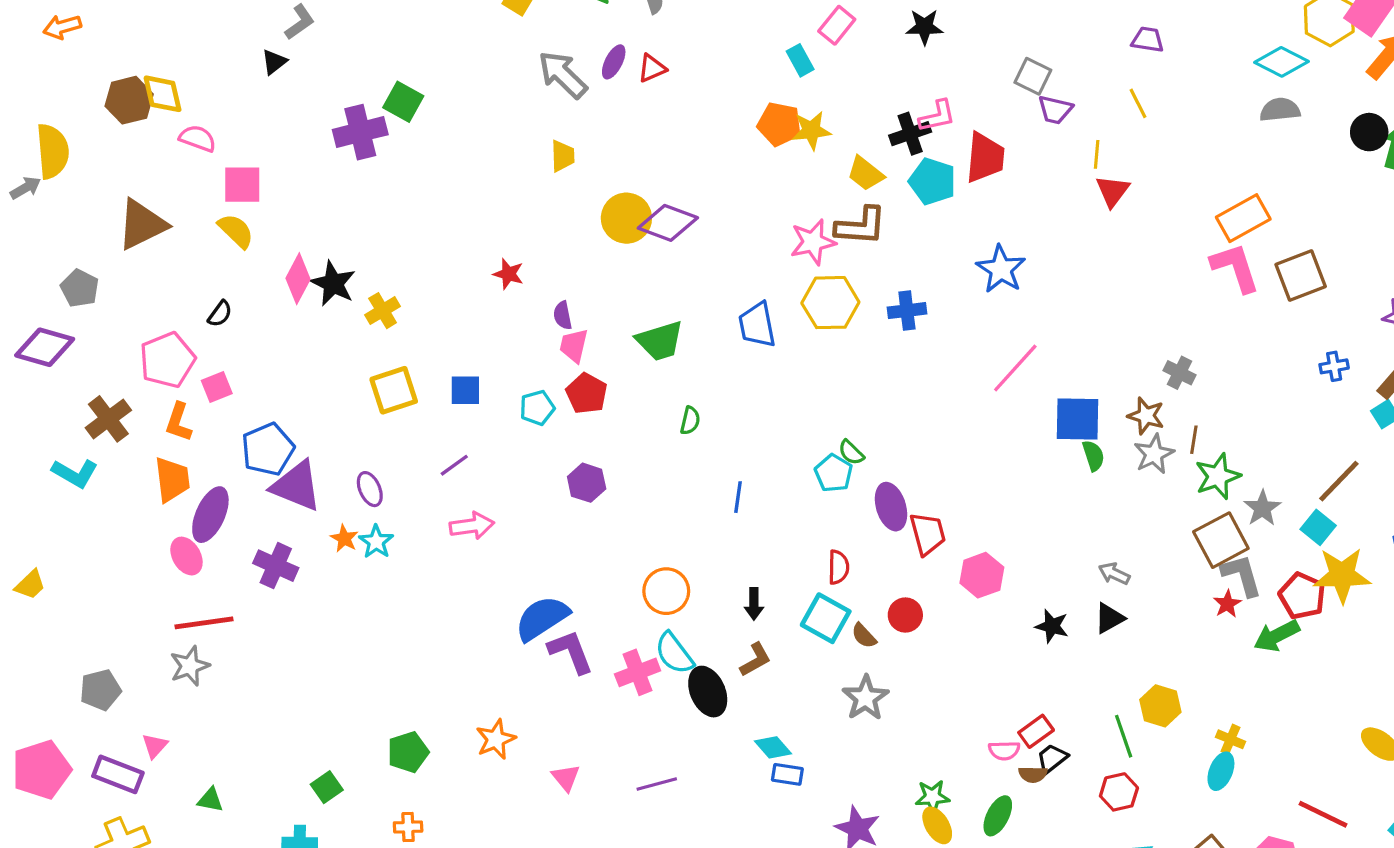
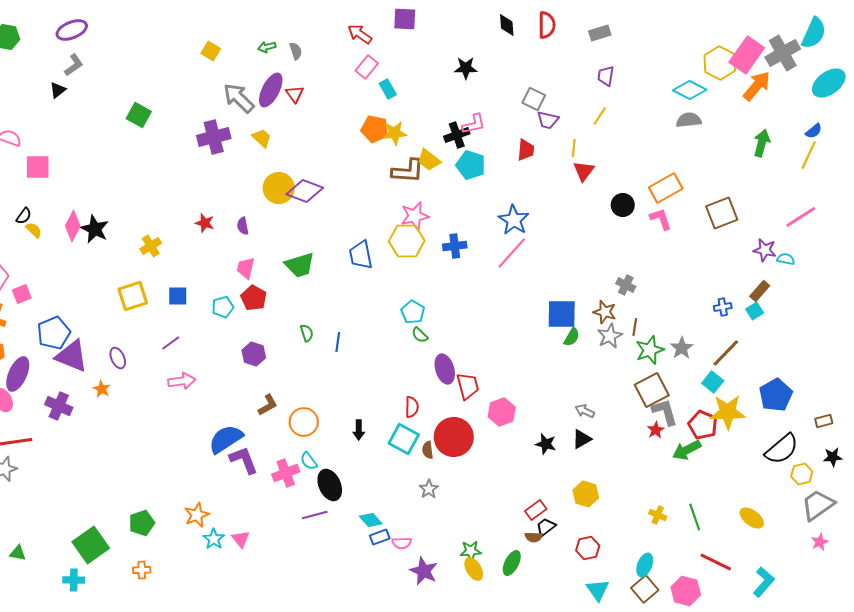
pink rectangle: (837, 25) -> (367, 67), moved
purple trapezoid: (1148, 40) -> (606, 76), turned -90
purple ellipse: (614, 62) -> (271, 90), size x1.6
red triangle: (652, 68) -> (295, 94), turned -42
yellow line: (1138, 103) -> (600, 116), turned 60
purple cross: (360, 132) -> (214, 137), moved
black circle: (1369, 132) -> (623, 205), moved
yellow trapezoid: (563, 156) -> (262, 138), moved, turned -45
red trapezoid: (985, 158) -> (526, 150), moved, size x0.7
brown L-shape: (861, 226) -> (408, 171), moved
yellow semicircle: (236, 231) -> (34, 230), moved, size x0.7
pink star: (813, 242) -> (415, 216), moved
pink L-shape: (1235, 268) -> (661, 219), size x0.7
brown square: (1301, 275) -> (722, 213), moved
yellow cross: (383, 311) -> (151, 246), moved
black semicircle: (220, 314) -> (24, 216), moved
purple semicircle: (563, 315) -> (243, 226), moved
blue cross: (1334, 366) -> (723, 307), moved
pink line: (1015, 368) -> (512, 253), moved
green semicircle: (690, 421) -> (307, 333), moved, turned -30
green semicircle: (1093, 456) -> (572, 337), turned 48
cyan pentagon: (834, 473) -> (413, 312), moved
blue line: (738, 497) -> (338, 342), moved
gray star: (1262, 508) -> (682, 348), moved
cyan star: (376, 542) -> (214, 539), moved
red circle: (905, 615) -> (454, 437), size x1.8
brown semicircle: (864, 636) -> (428, 450), turned 36
cyan semicircle: (674, 653) -> (309, 461), size x0.7
brown L-shape: (756, 660) -> (268, 405), moved
gray star: (865, 698) -> (429, 489), size x0.7
yellow hexagon: (1160, 706) -> (586, 494), moved
green line: (1124, 736) -> (695, 517), moved
pink semicircle: (1004, 750) -> (402, 543), moved
cyan ellipse: (1221, 771) -> (645, 565), moved
blue rectangle: (787, 774) -> (380, 537), turned -30
purple line: (657, 784) -> (315, 515), moved
green square: (327, 787) -> (91, 545), size x1.8

